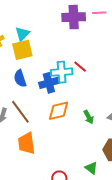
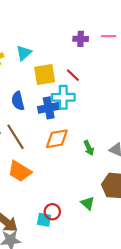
purple cross: (74, 17) -> (81, 39), size x0.6
yellow square: (22, 50) -> (45, 74), moved
red line: (80, 67) -> (73, 75), moved
orange trapezoid: (26, 143) -> (20, 171), turned -55

